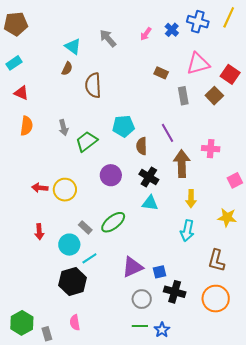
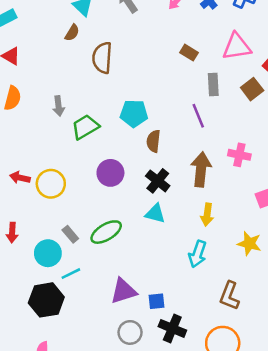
purple line: (168, 133) -> (198, 116), moved

